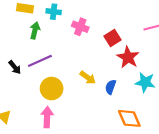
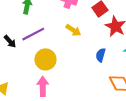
yellow arrow: (88, 78) -> (73, 30), moved

